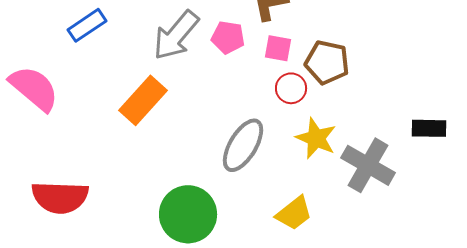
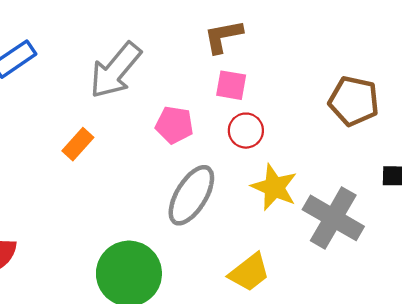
pink pentagon: (228, 37) -> (174, 125), moved
brown pentagon: (327, 62) -> (354, 101), moved
orange rectangle: (143, 100) -> (78, 144), size x0.6

